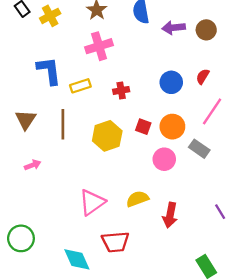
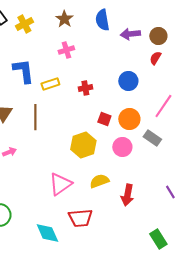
pink cross: (99, 46) -> (66, 50), size x0.7
red semicircle: (203, 77) -> (155, 58), moved
yellow hexagon: (107, 136) -> (83, 145), moved

